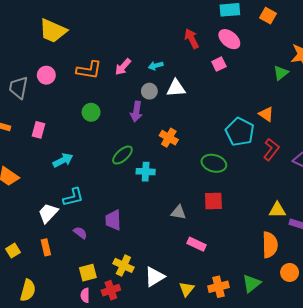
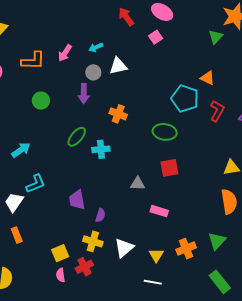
purple semicircle: (80, 233) -> (100, 215), moved, turned 80

